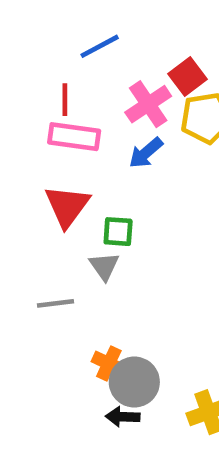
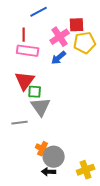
red square: (188, 76) -> (77, 25), turned 35
green square: (118, 232) -> (35, 92), moved
gray triangle: (104, 266) -> (41, 107), size x1.5

